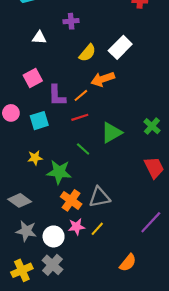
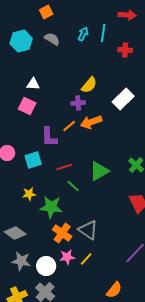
purple cross: (71, 21) -> (78, 103), moved
white rectangle: (120, 47) -> (123, 99), moved
yellow semicircle: (87, 53) -> (89, 85), moved
pink square: (33, 78) -> (27, 106), moved, turned -36
orange line: (81, 95) -> (69, 126), moved
red line: (80, 117) -> (64, 167), moved
gray triangle: (99, 197) -> (88, 230), turned 45

